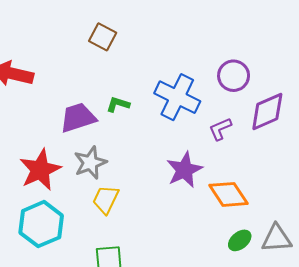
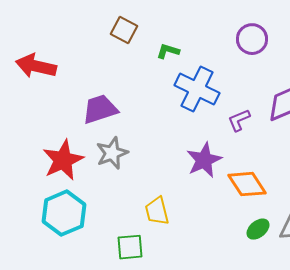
purple circle: (234, 76) -> (252, 39), moved
green L-shape: (118, 104) -> (168, 51), moved
yellow trapezoid: (106, 200) -> (157, 211), moved, turned -40

